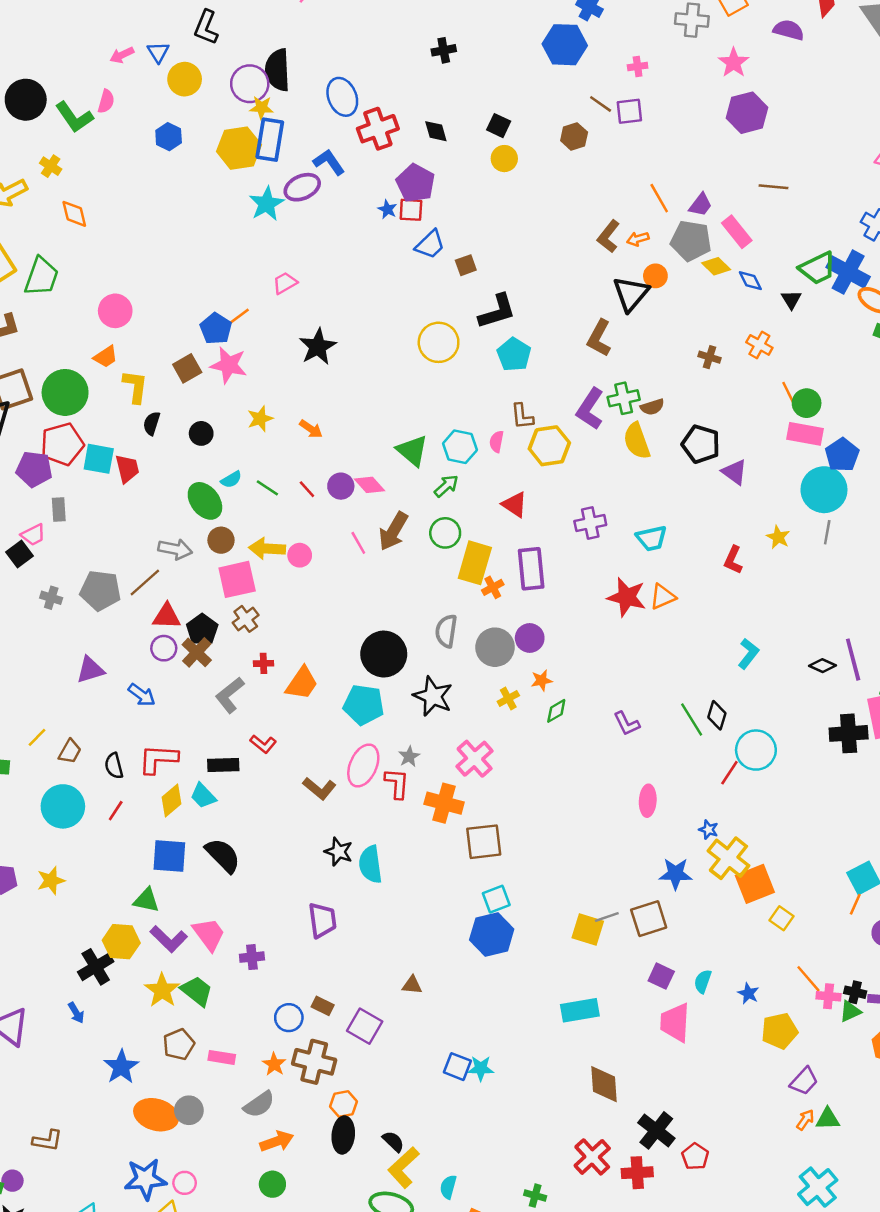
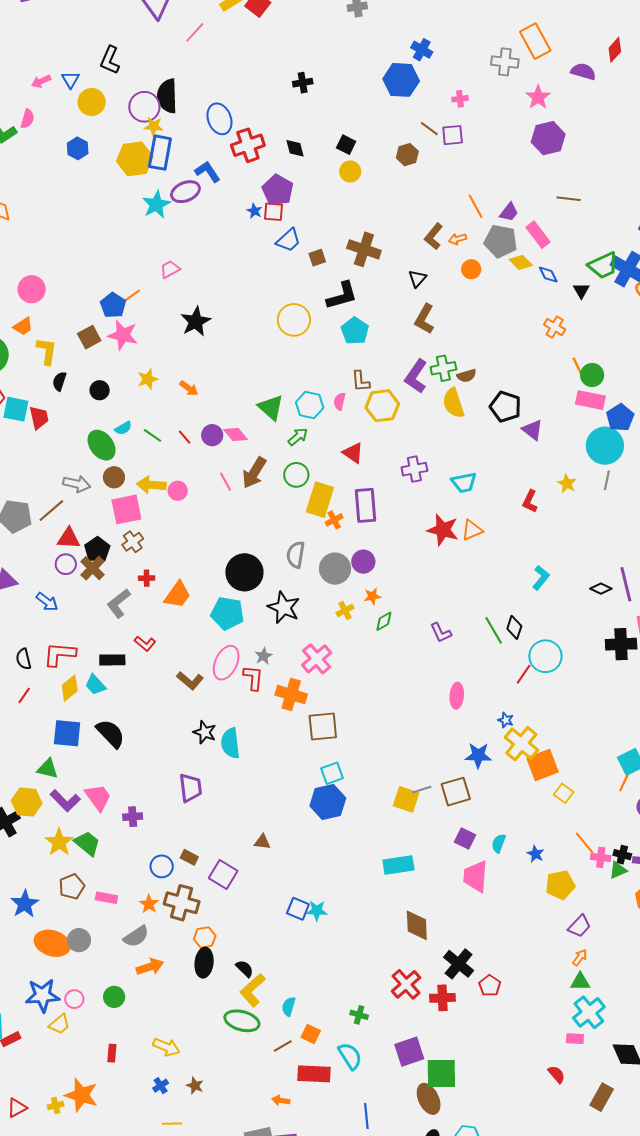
black triangle: (631, 294) -> (417, 278), moved, size x0.6
brown cross: (709, 357) -> (364, 249), moved, size x1.8
green triangle: (828, 1119) -> (580, 982), moved
green circle: (272, 1184) -> (114, 997), moved

